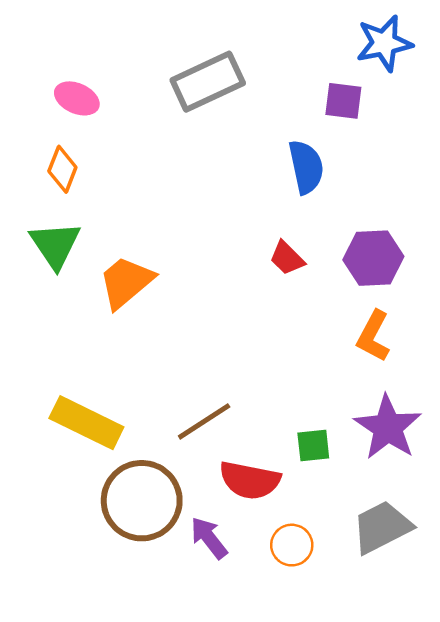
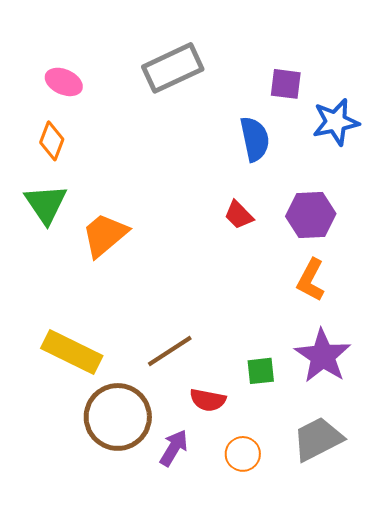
blue star: (384, 43) -> (336, 122), moved
red semicircle: (250, 480) -> (208, 400), size x0.7
purple arrow: (209, 538) -> (174, 448), turned 69

